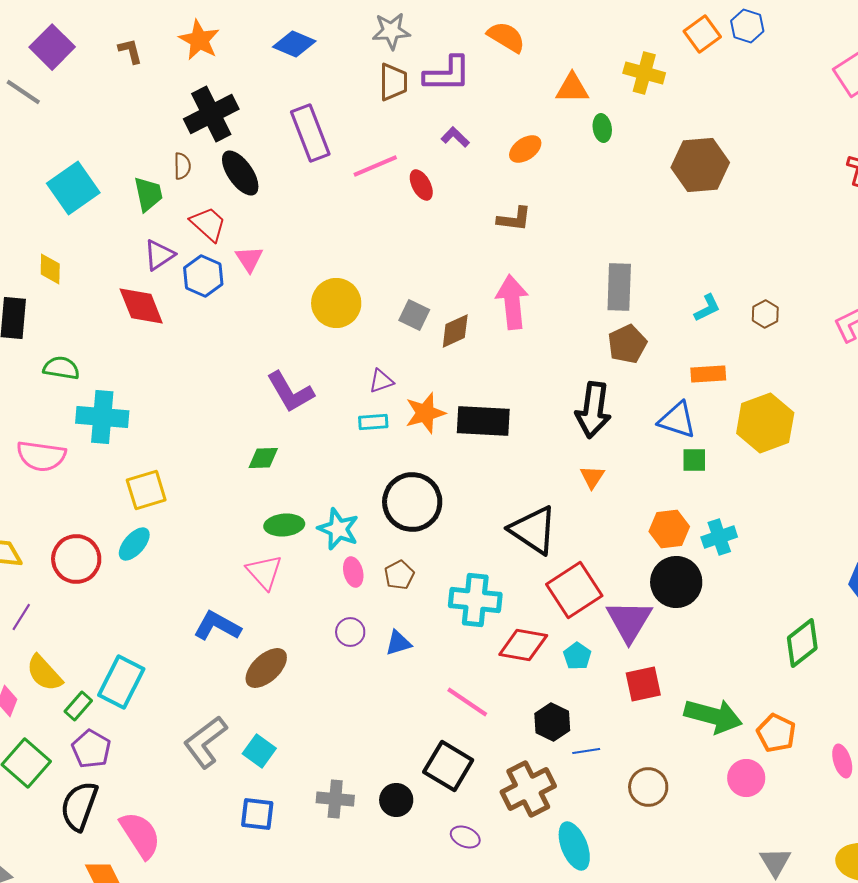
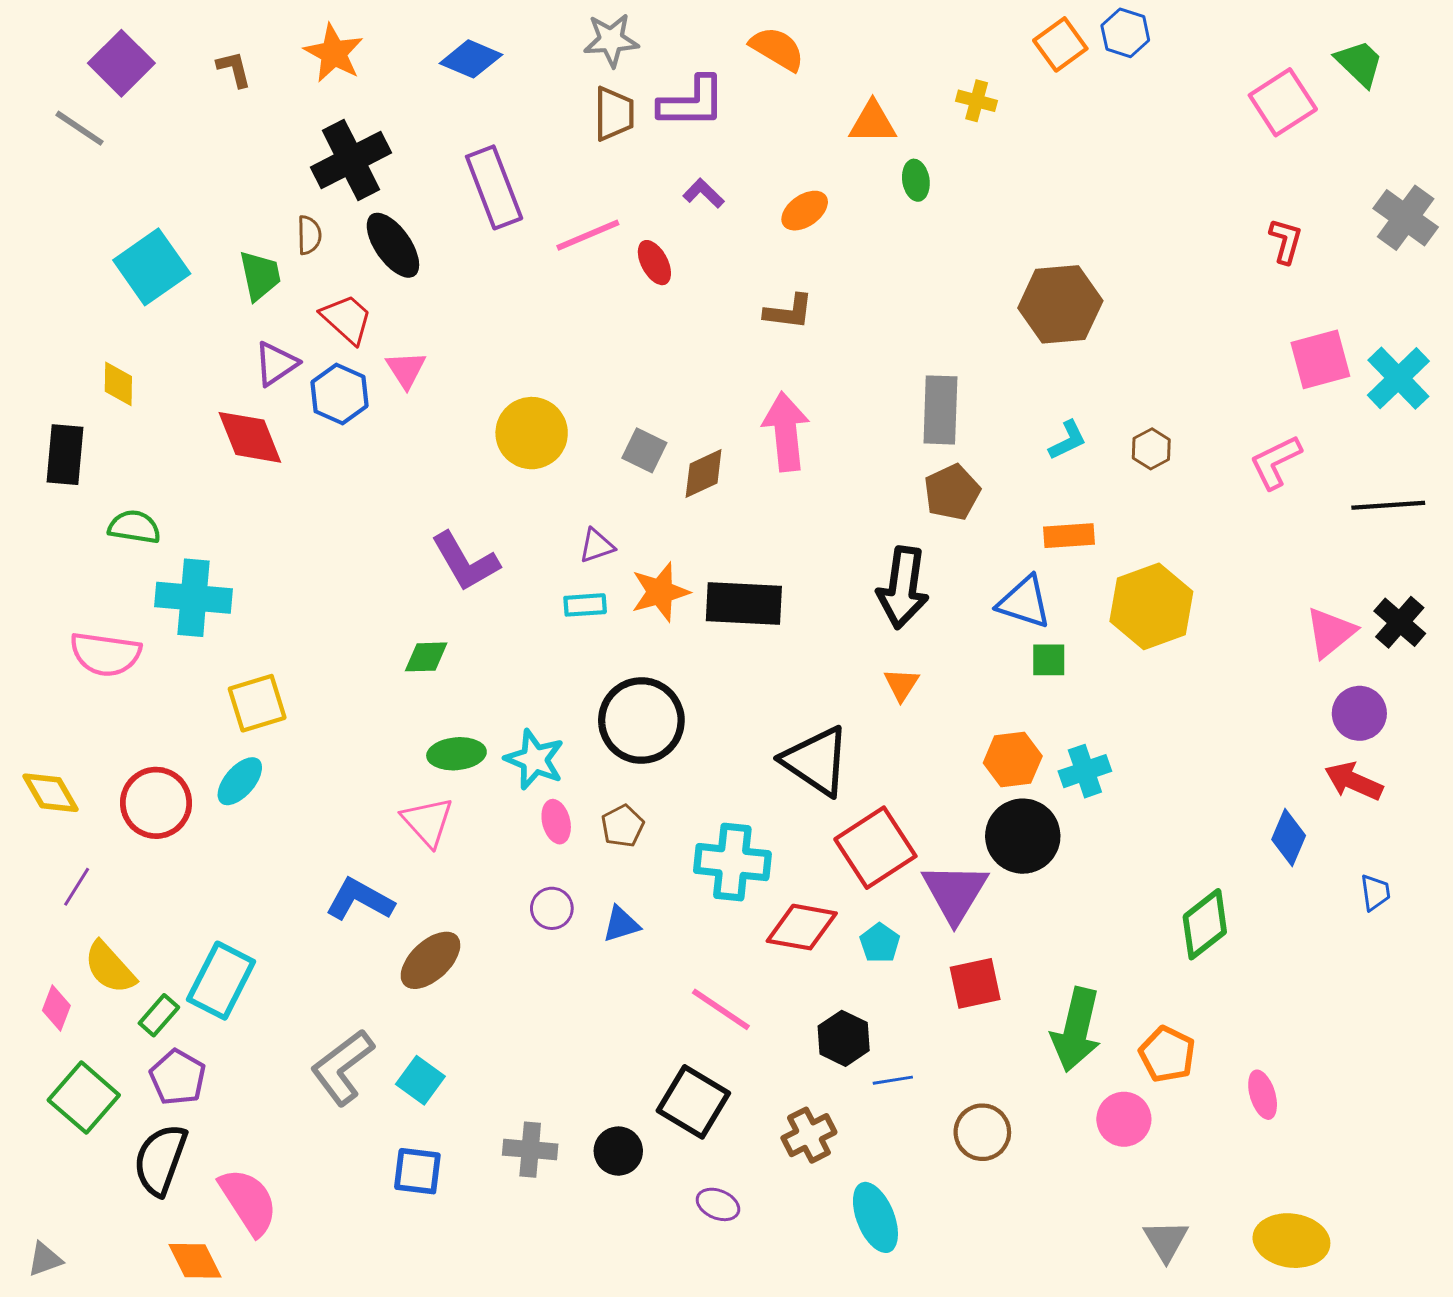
yellow cross: (644, 73) -> (977, 101), size x0.7
brown hexagon: (700, 165) -> (1060, 304), moved
green arrow: (713, 716) -> (1076, 1030), turned 88
brown cross: (528, 789) -> (809, 1135), size x0.7

